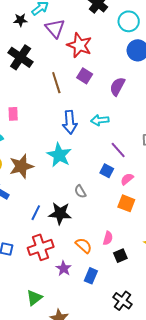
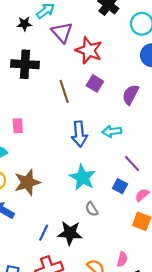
black cross: (21, 57) -> (25, 64), turned -30
cyan star: (59, 155) -> (83, 177), moved

